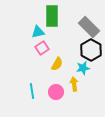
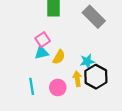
cyan triangle: (38, 32) -> (41, 53), moved
black hexagon: (91, 50) -> (96, 77), moved

